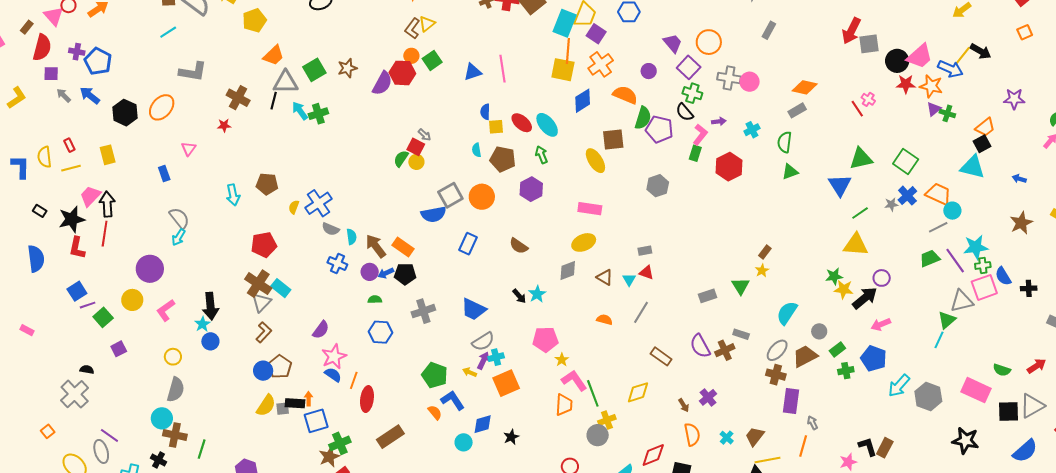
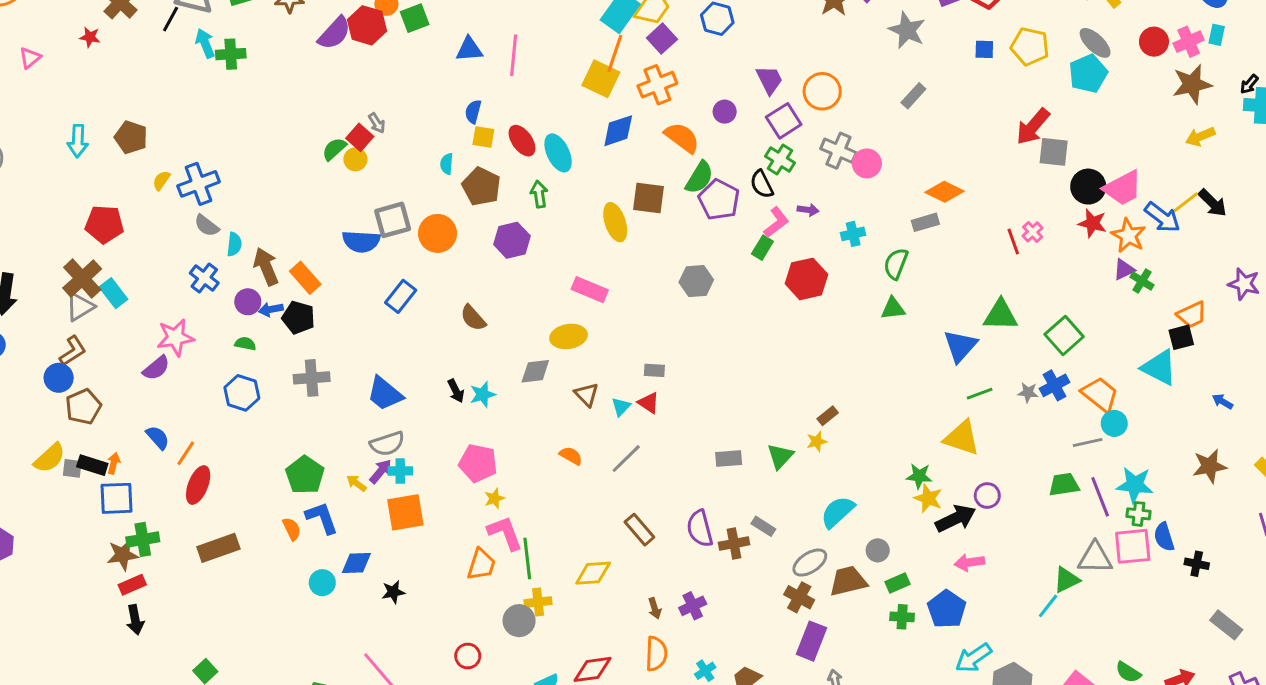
pink star: (334, 356) -> (175, 337), moved
blue circle: (263, 371) -> (59, 378), moved

